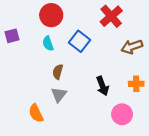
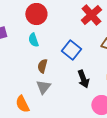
blue square: (80, 41) -> (71, 50), moved

